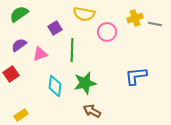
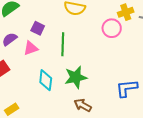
purple square: (55, 28) -> (38, 28), moved, turned -32
pink circle: (107, 32) -> (112, 28), moved
blue L-shape: (136, 76) -> (127, 88), moved

